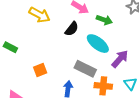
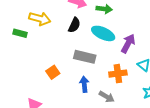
green rectangle: (10, 47) -> (20, 33), moved
gray rectangle: (85, 69) -> (85, 57), moved

